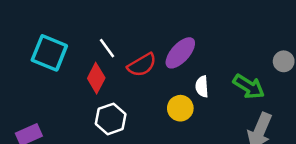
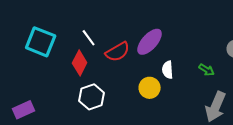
green arrow: (249, 87) -> (207, 70), size x0.6

